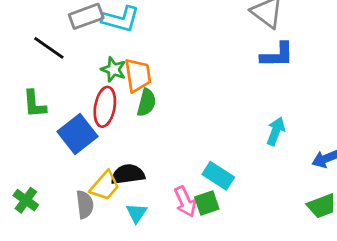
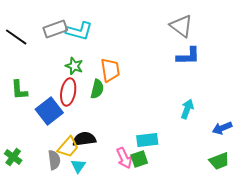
black line: (49, 48) -> (16, 37), moved
orange trapezoid: (138, 75) -> (110, 70), moved
cyan rectangle: (218, 176) -> (147, 140), turned -40
cyan triangle: (136, 213) -> (78, 166), moved

